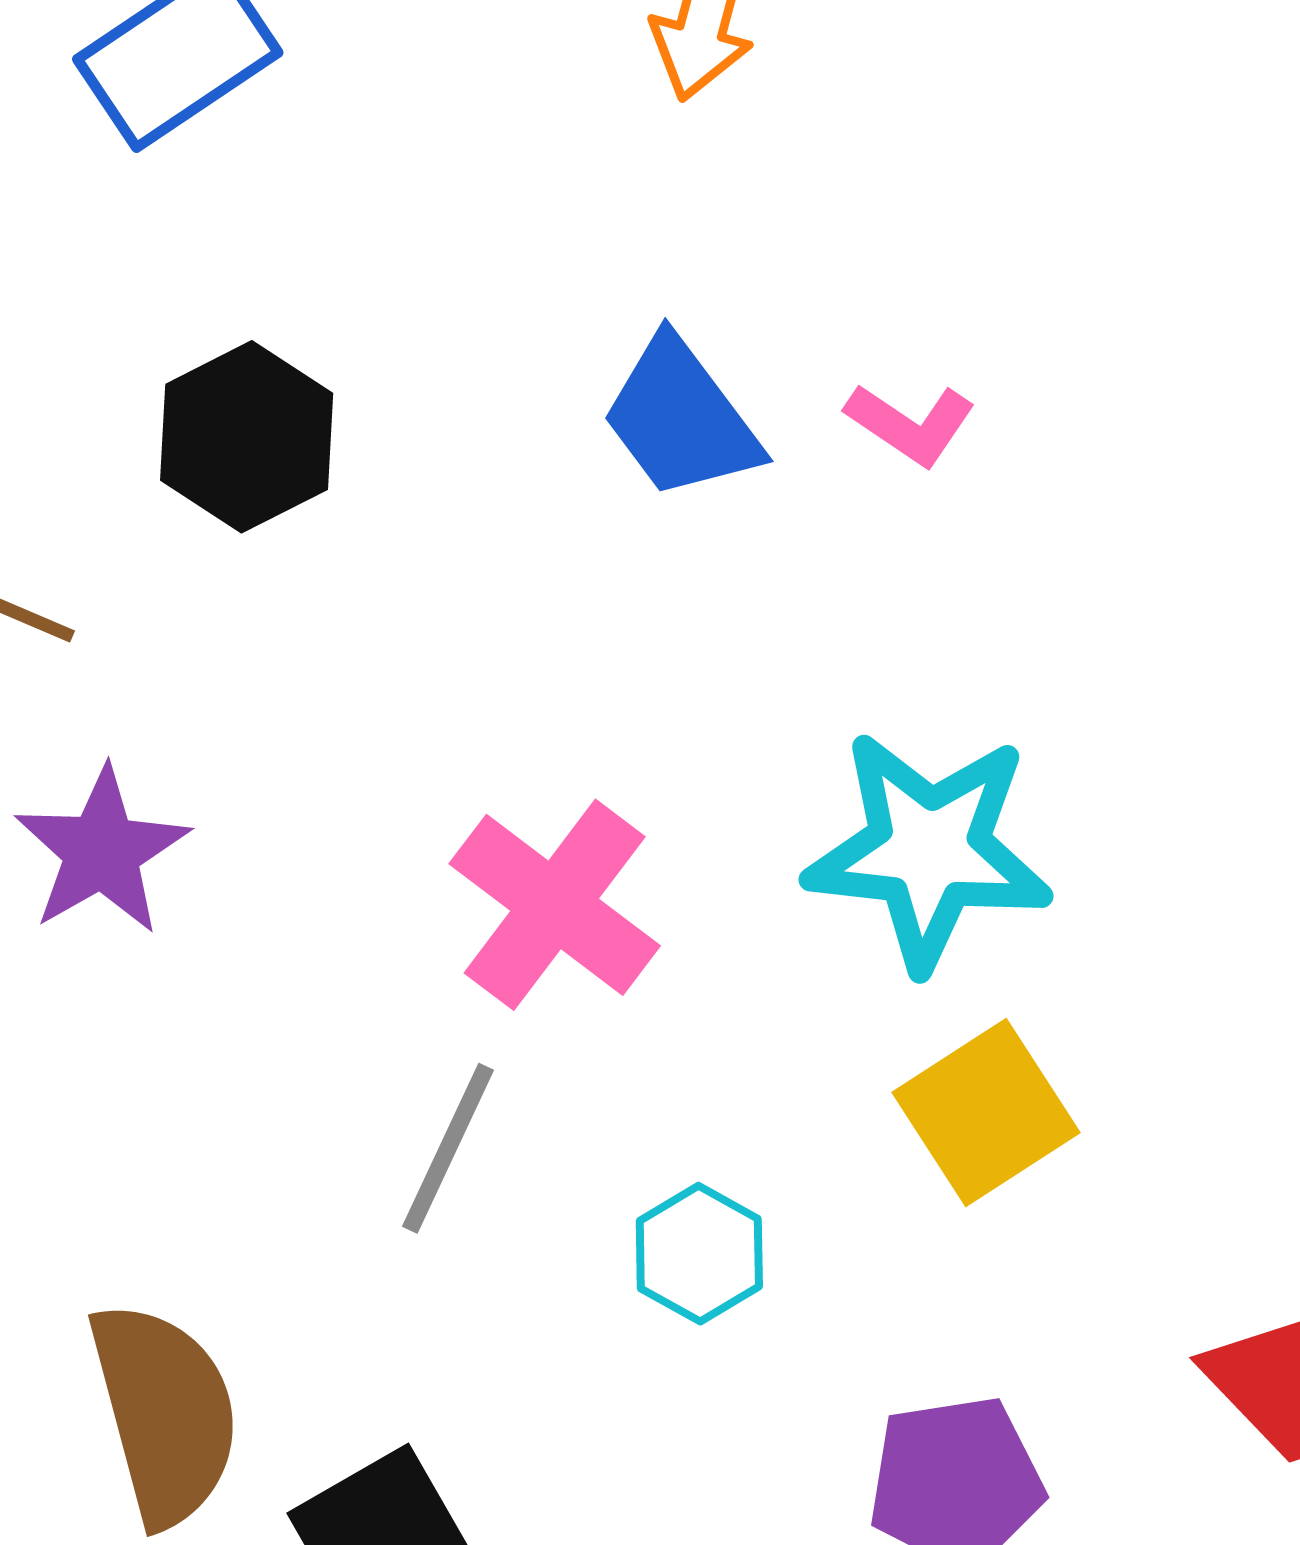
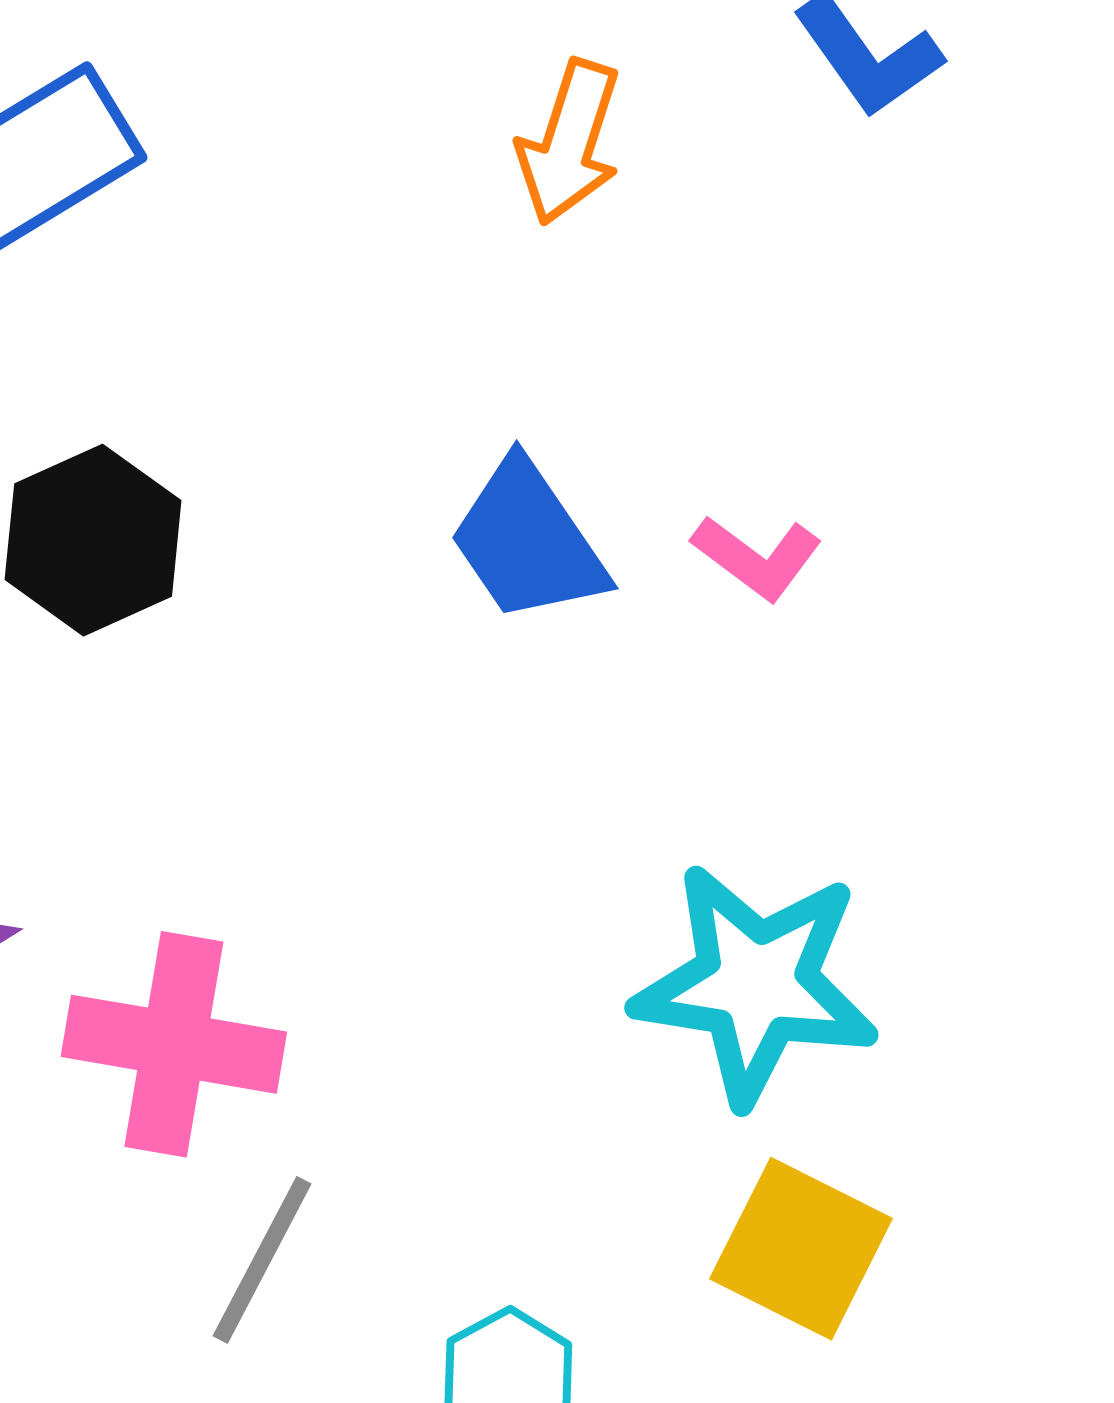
pink cross: (555, 905) -> (174, 1044), moved, turned -30
yellow square: (986, 1113) -> (801, 1249), turned -33

